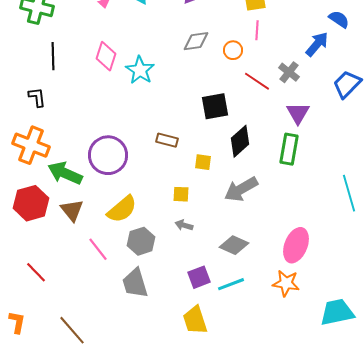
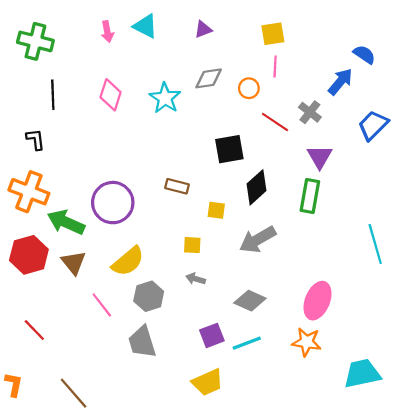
cyan star: (140, 70) -> (165, 98), moved
yellow trapezoid: (195, 320) -> (207, 382), turned -96

